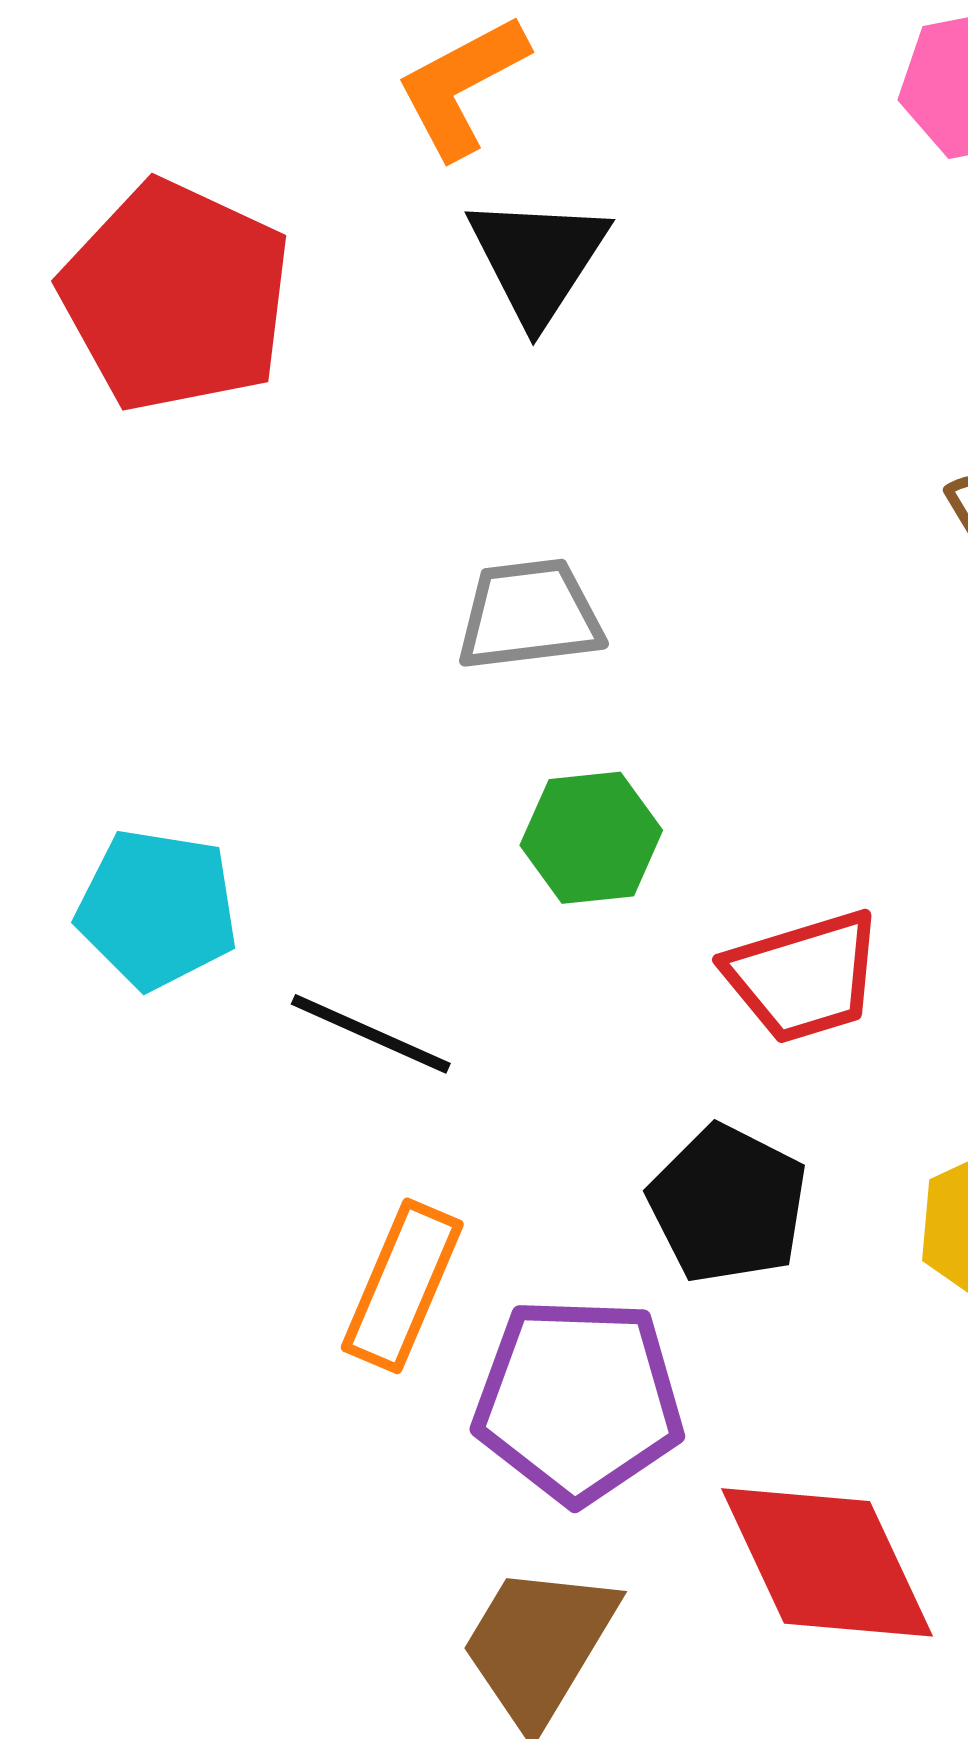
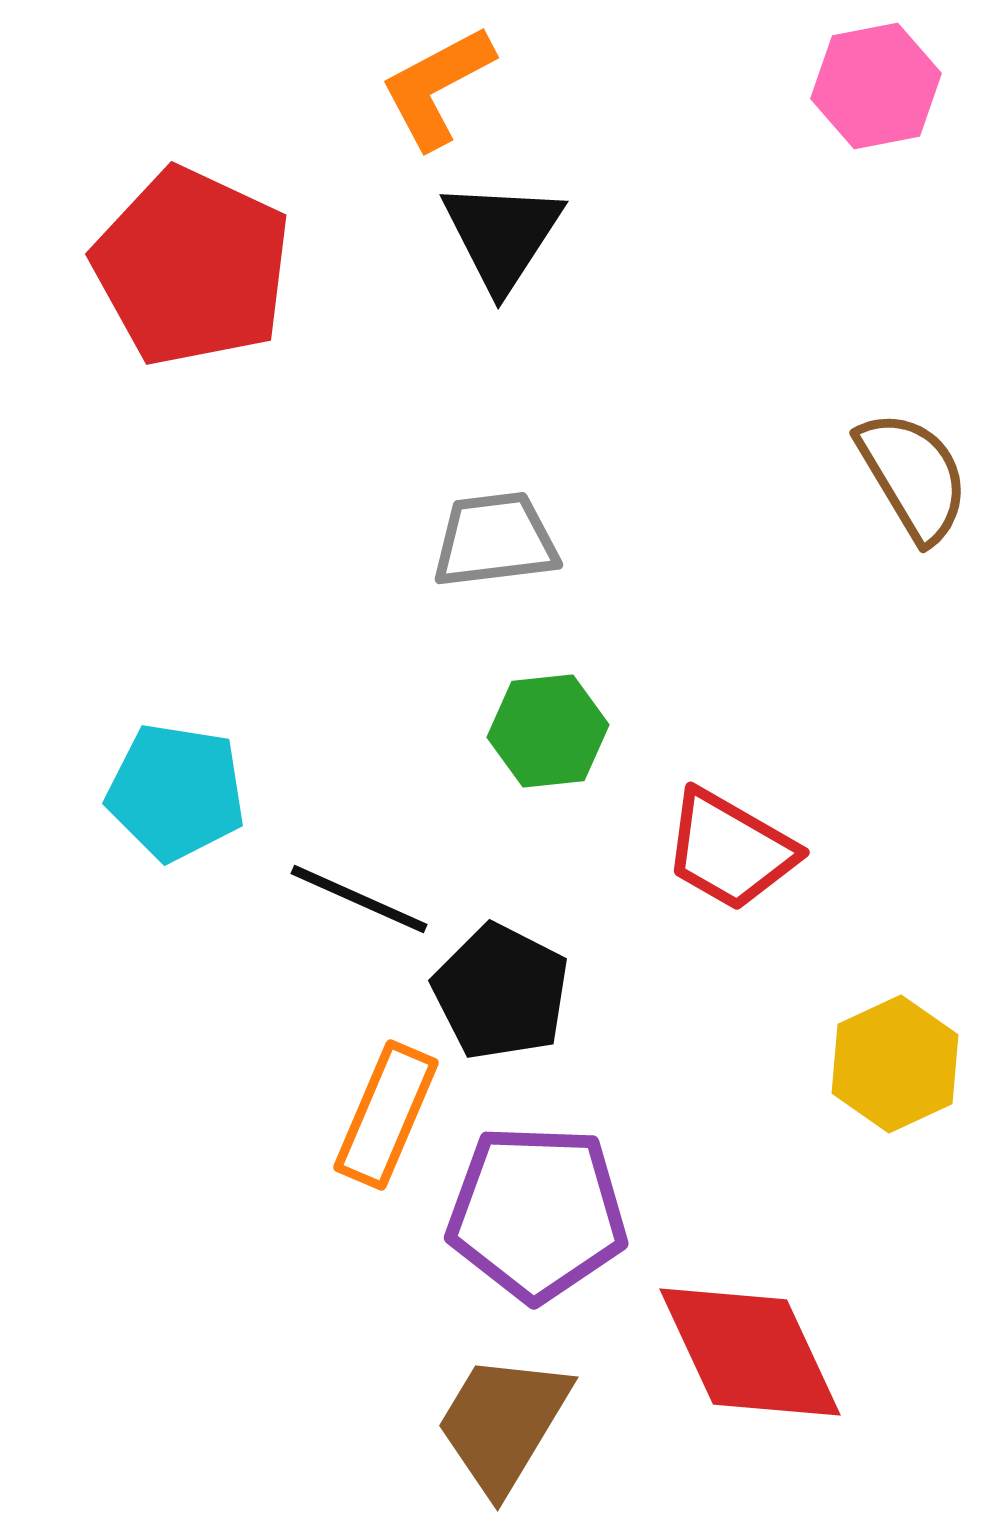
red trapezoid: (804, 977) -> (730, 850), turned 47
black pentagon: (728, 1204) -> (501, 992), moved

